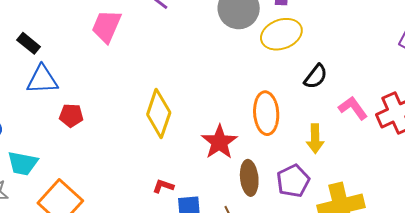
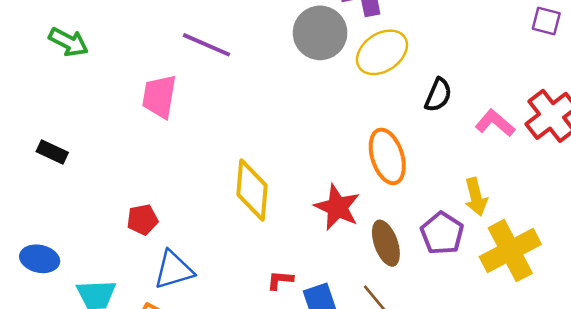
black rectangle: (29, 43) -> (52, 152), moved
blue triangle: (42, 80) -> (174, 270), moved
yellow arrow: (315, 139) -> (476, 197), moved

